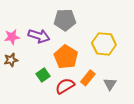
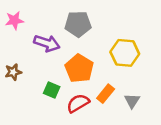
pink star: (12, 37) -> (14, 20), moved
green square: (43, 75) -> (52, 90), turned -32

